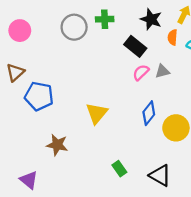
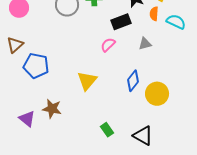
black rectangle: (135, 46) -> (121, 22), turned -60
pink semicircle: (141, 72) -> (108, 45), moved
purple triangle: (29, 180) -> (27, 119), moved

